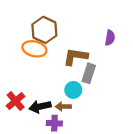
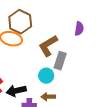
brown L-shape: (75, 57) -> (48, 46), turned -40
brown arrow: (63, 107) -> (48, 97), moved

